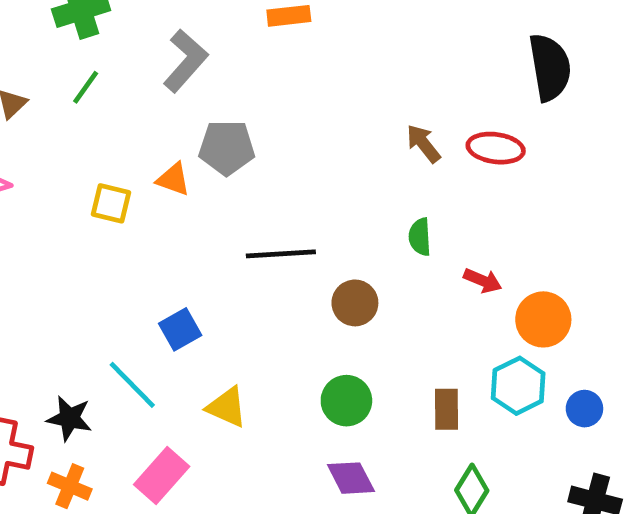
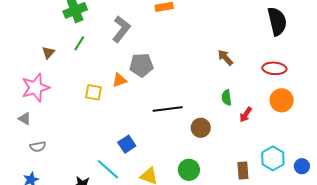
red ellipse: (496, 148) -> (274, 68), moved
orange triangle: (173, 179) -> (119, 80), turned -35
red arrow: (483, 281) -> (246, 115), moved, turned 105
orange circle: (543, 319) -> (282, 100), moved
green circle: (346, 401) -> (189, 170), moved

